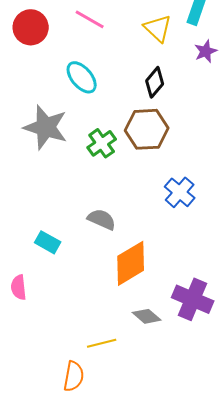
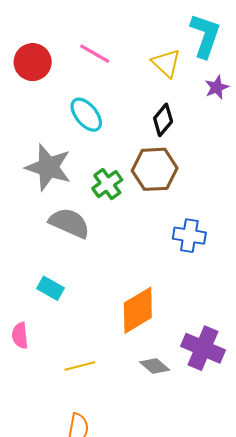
blue cross: (180, 192) -> (189, 236), turned -32
gray semicircle: (102, 219) -> (69, 223), moved, size x1.4
yellow line: (102, 343) -> (80, 366), moved

